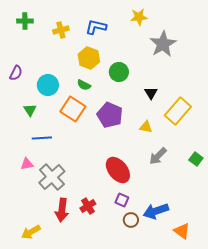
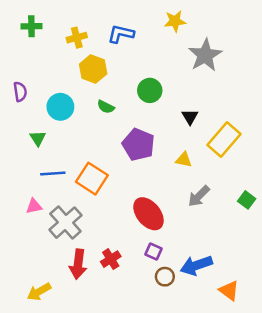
yellow hexagon: (89, 58) -> (93, 69), moved
purple semicircle: (16, 73) -> (20, 92), turned -35
orange square: (73, 109) -> (92, 179), moved

